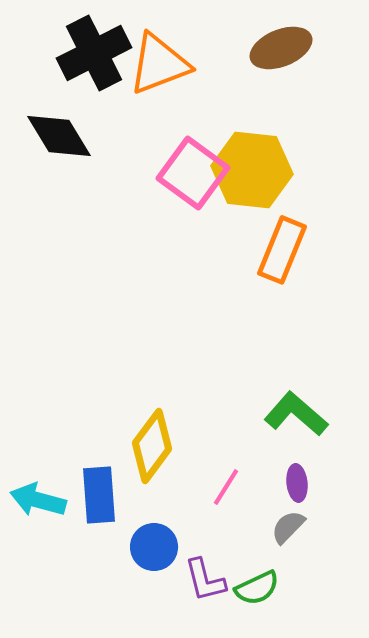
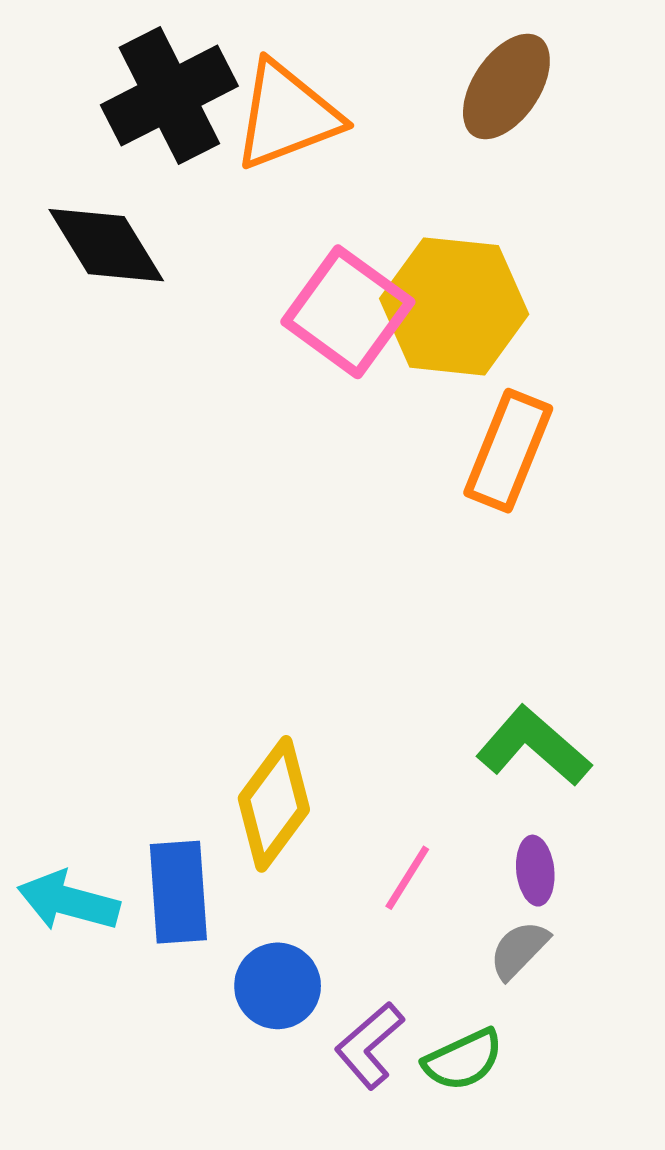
brown ellipse: (281, 48) -> (506, 87), turned -34
purple L-shape: (205, 580) -> (369, 1045), turned 63

